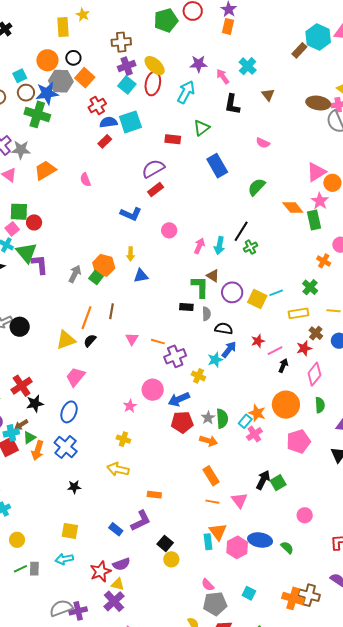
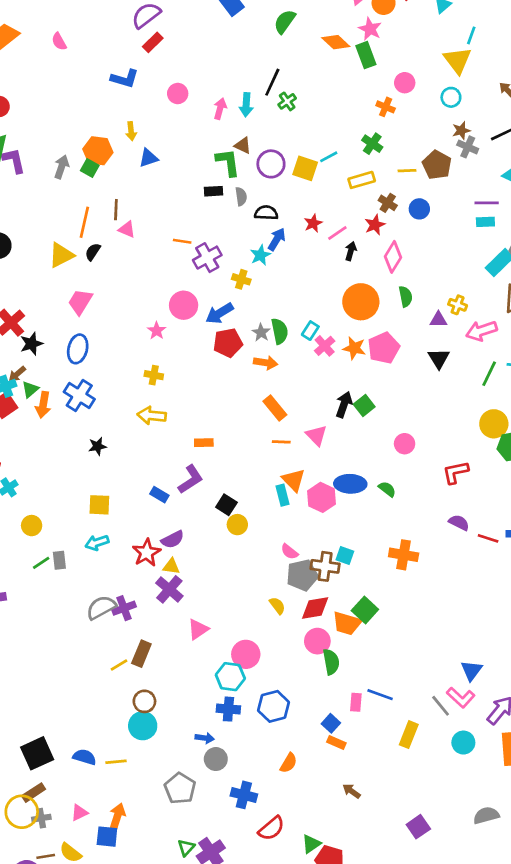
pink triangle: (132, 339) -> (127, 229), moved, turned -32
orange star: (257, 413) -> (354, 348), moved
brown cross: (309, 595) -> (325, 566), moved

